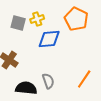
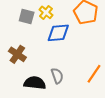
yellow cross: (37, 19) -> (46, 12), turned -32

